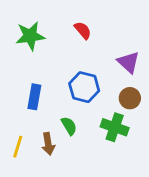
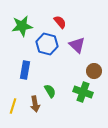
purple triangle: (128, 62) -> (77, 45), moved
blue hexagon: (84, 87) -> (47, 44), moved

